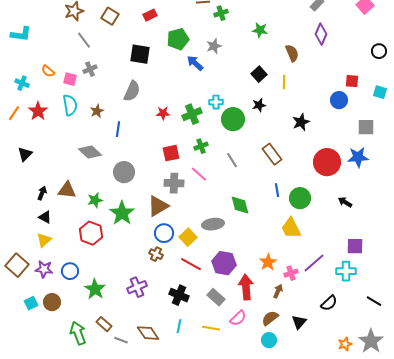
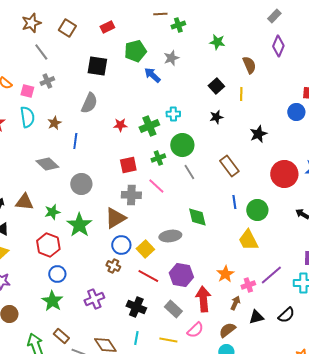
green circle: (233, 119) -> (182, 145), moved
blue circle: (70, 271) -> (57, 274), moved
black triangle: (299, 322) -> (256, 317), moved, turned 35

